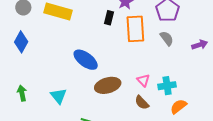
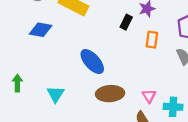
orange rectangle: (135, 29) -> (152, 40), size x0.6
blue diamond: (21, 42) -> (41, 30), moved, turned 60

